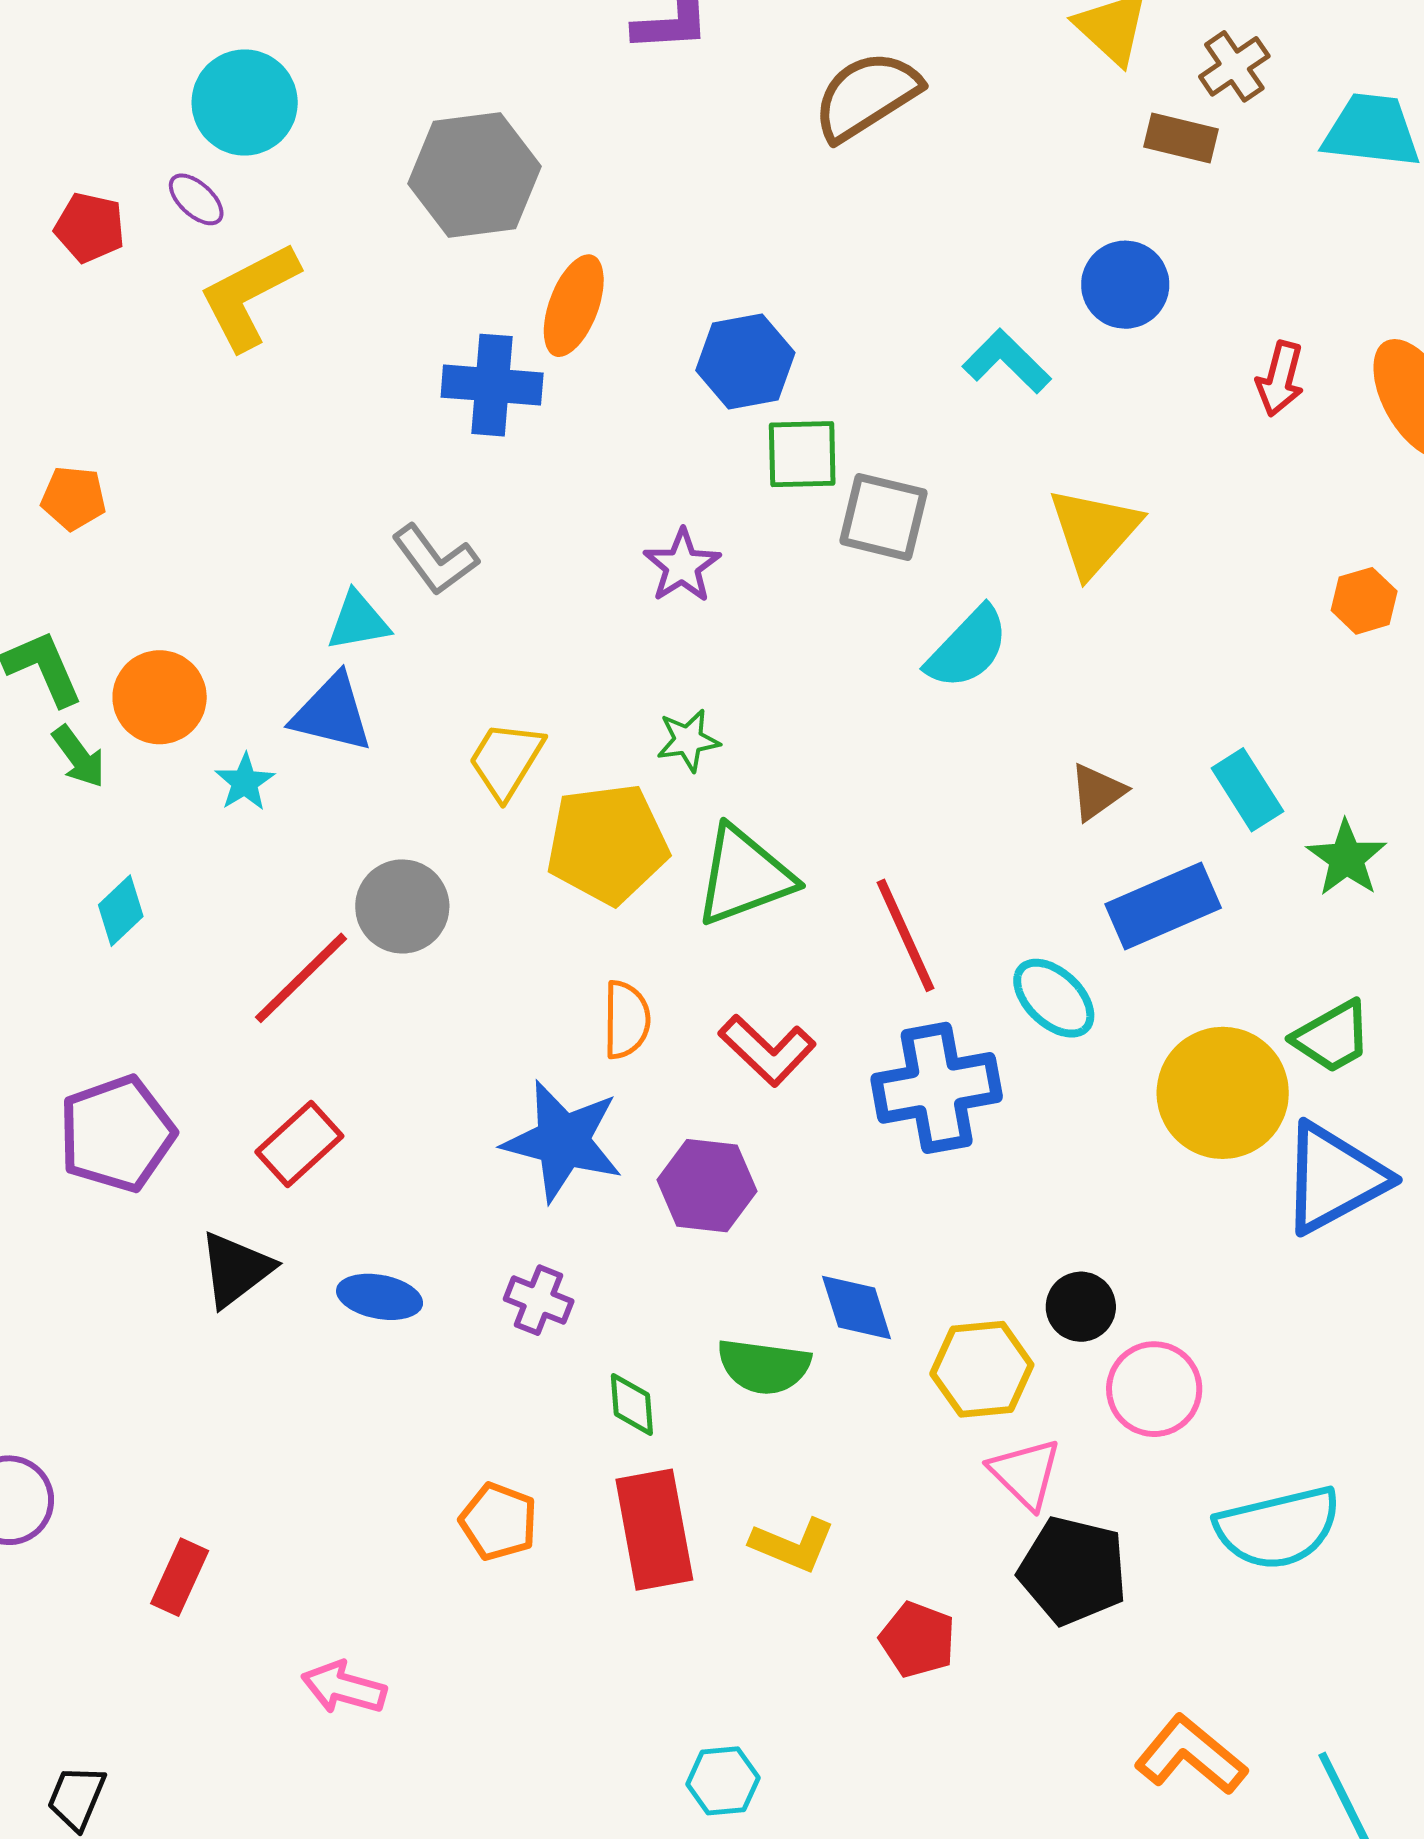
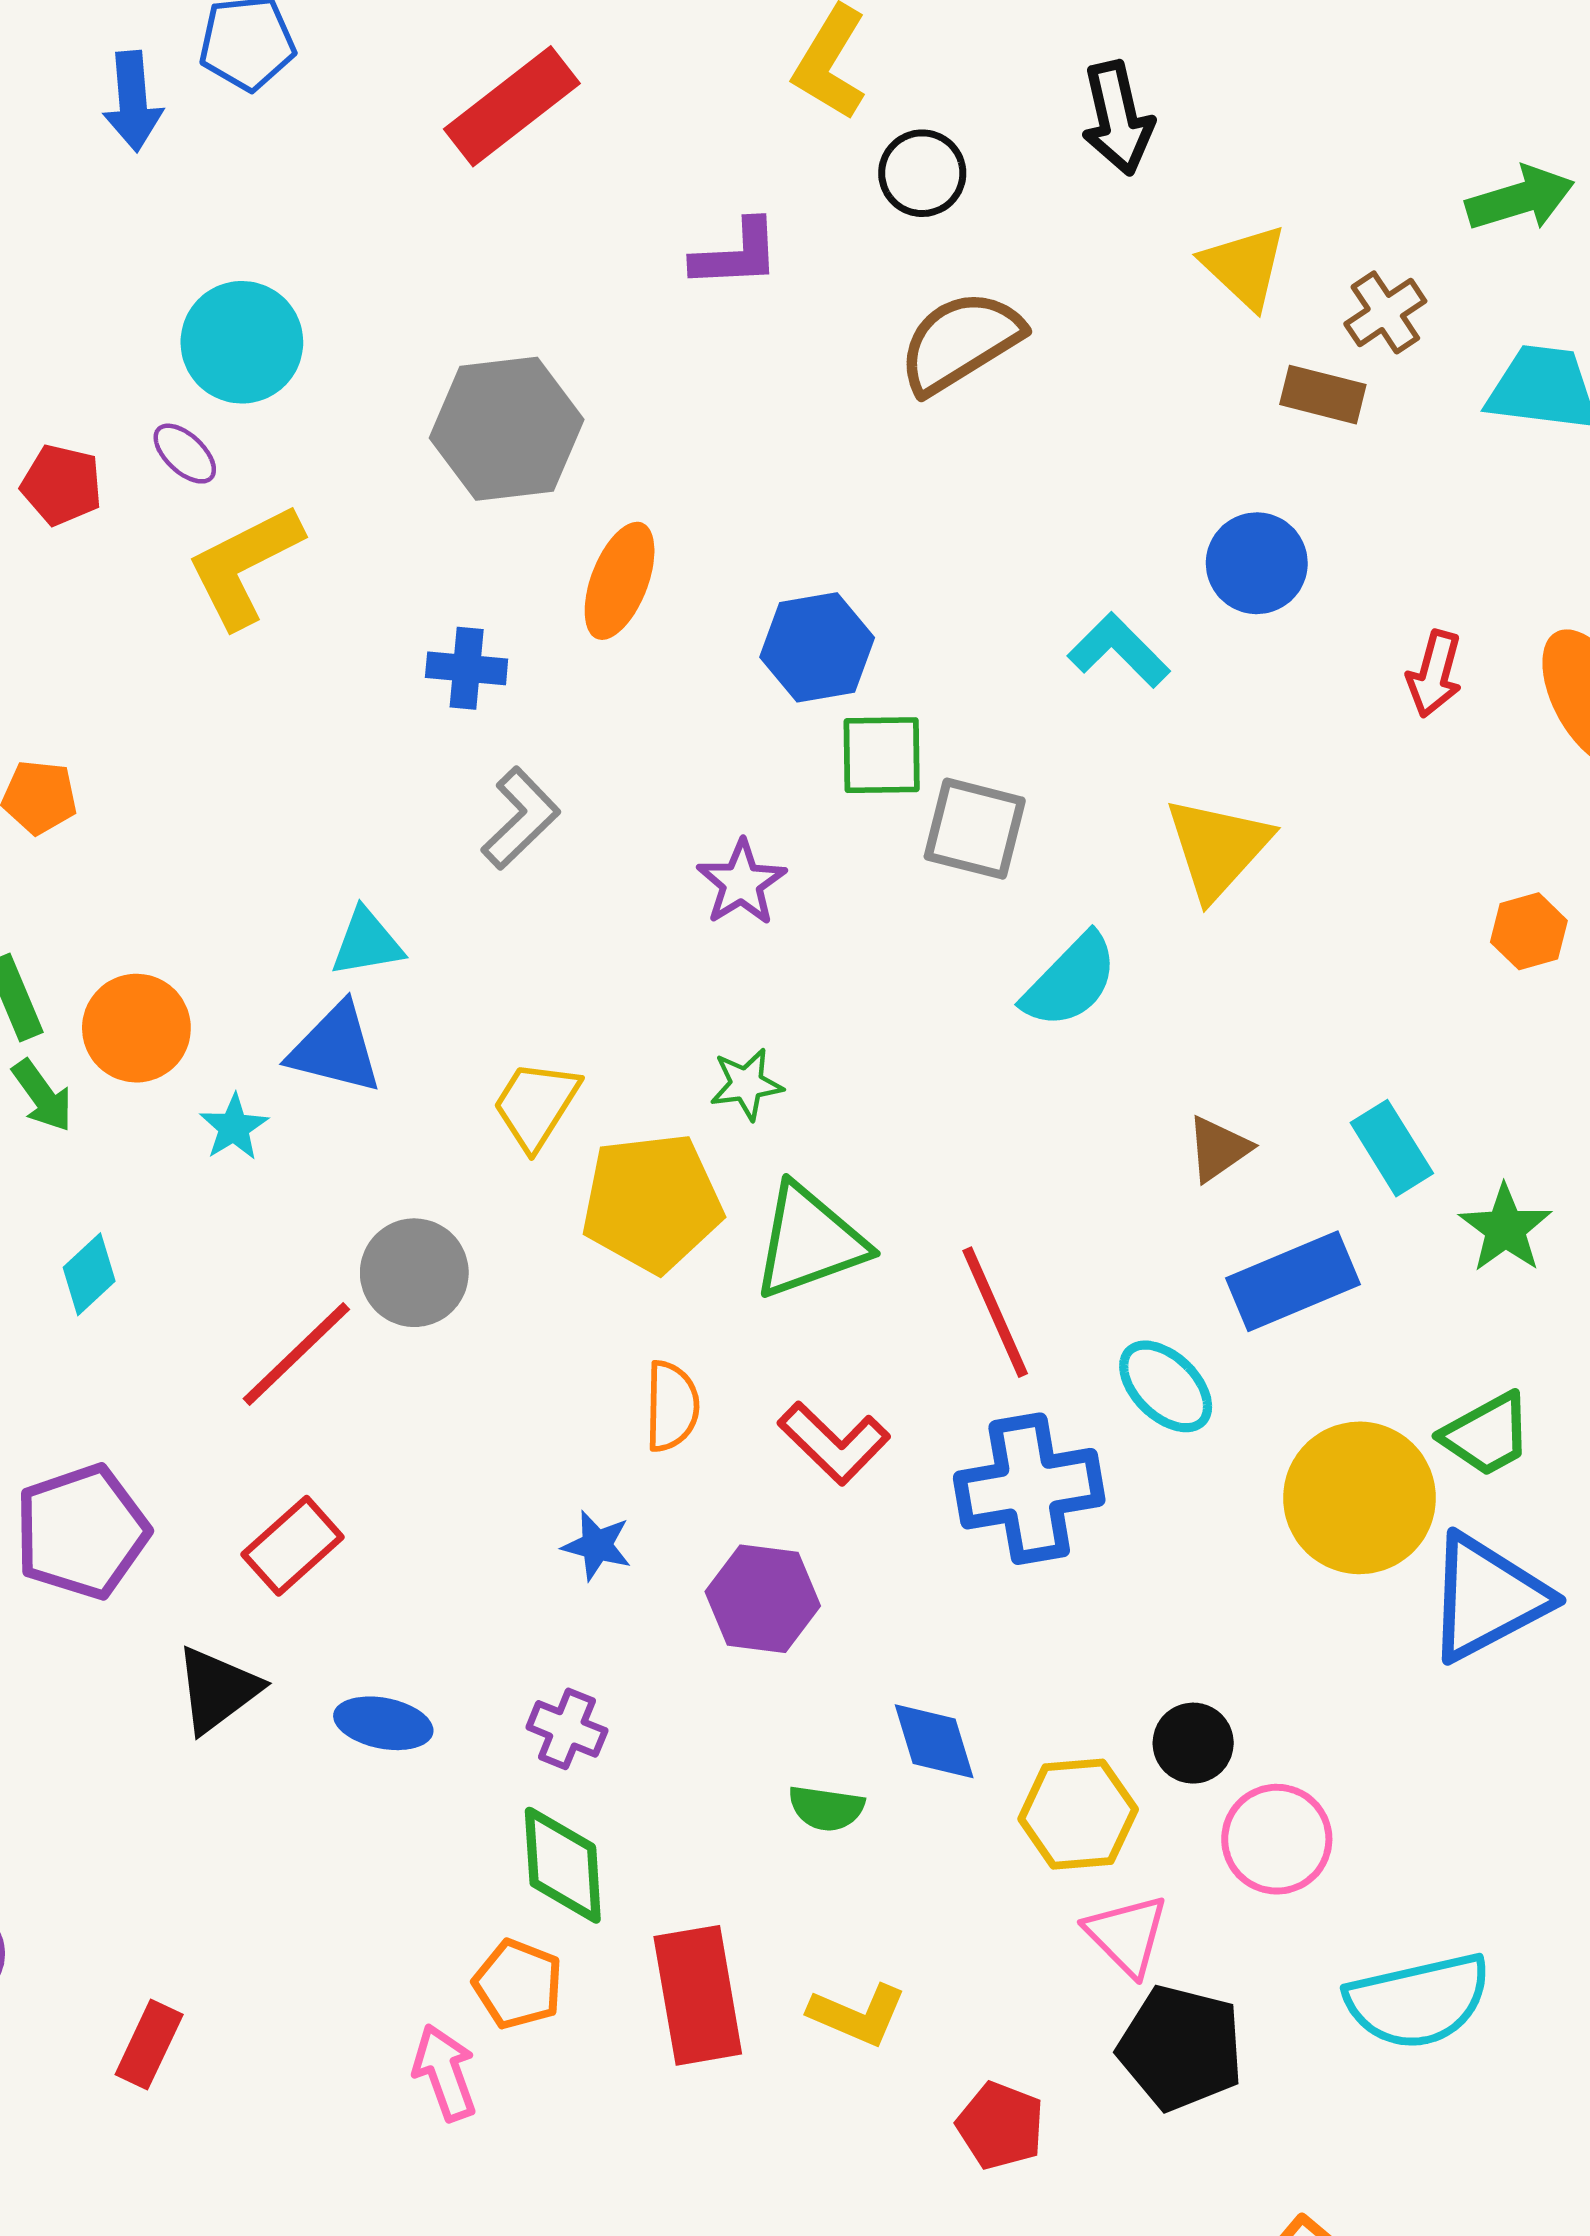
blue cross: (492, 385) -> (467, 668), moved, size x0.7
gray L-shape: (435, 560) -> (521, 818), moved, turned -98
blue star: (563, 1141) -> (597, 1545), size x0.5
green semicircle: (764, 1366) -> (826, 1808), size x0.7
green diamond: (632, 1404) -> (563, 1865), moved, size x1.6
pink arrow: (344, 1688) -> (445, 2073), moved, turned 54

